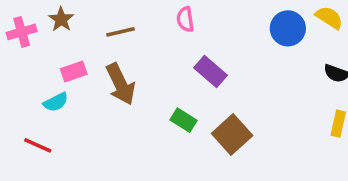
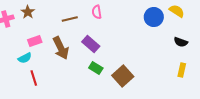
brown line: (121, 32) -> (70, 19), moved
purple rectangle: (210, 72) -> (91, 44), moved
red line: (38, 145) -> (34, 78), moved, turned 49

